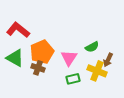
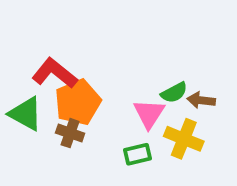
red L-shape: (18, 30) -> (55, 73), moved
pink triangle: (69, 58) -> (149, 114), moved
brown arrow: (108, 60) -> (201, 100), moved, turned 72

